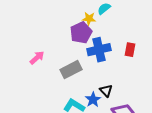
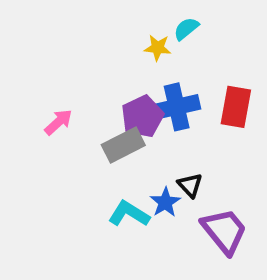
purple pentagon: (81, 33) -> (142, 116), moved
red rectangle: (130, 50) -> (236, 107), size x1.5

